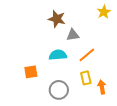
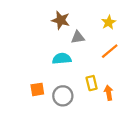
yellow star: (104, 12) -> (109, 22), moved
orange line: (87, 55) -> (110, 51), moved
orange square: (31, 72) -> (37, 89), moved

